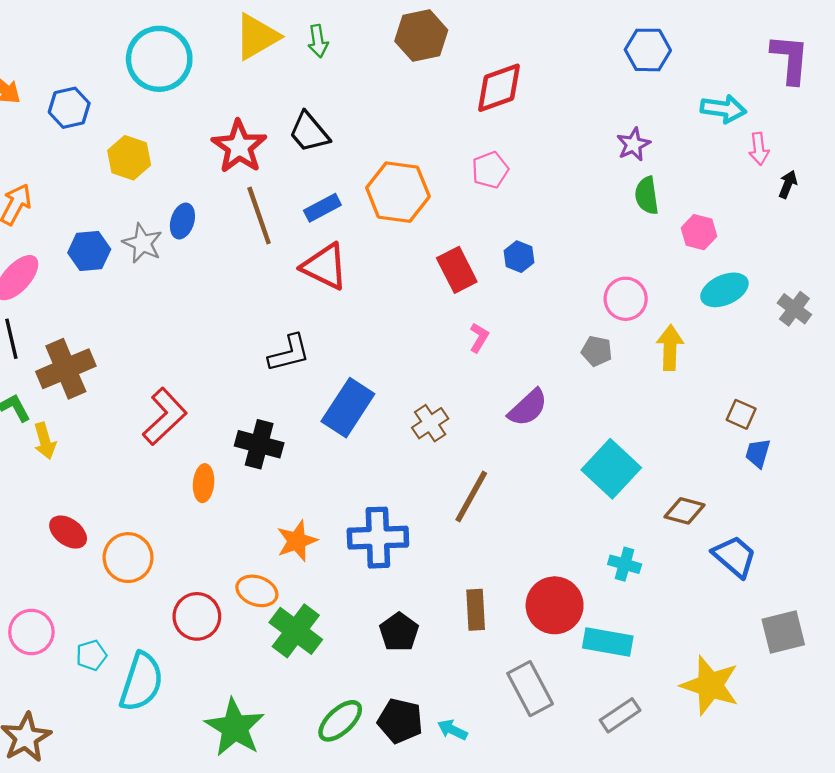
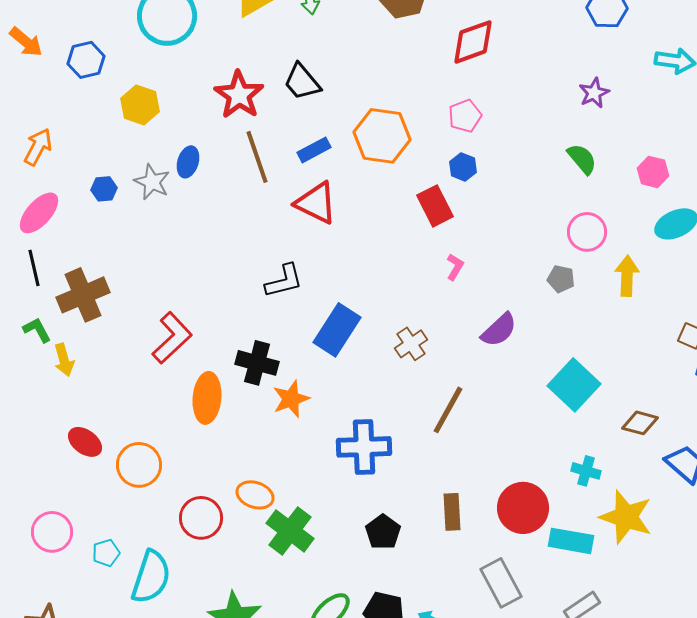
green semicircle: (647, 195) -> (582, 159), moved, turned 148
blue hexagon: (89, 251) -> (104, 189), size x0.7
blue hexagon: (519, 257) -> (463, 167), moved
orange ellipse: (204, 483) -> (207, 398), size x1.5
orange star: (297, 541) -> (291, 399), moved
yellow star: (710, 685) -> (626, 517), moved

